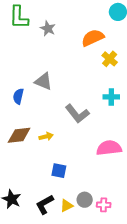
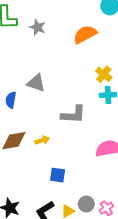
yellow cross: (110, 59) -> (104, 74), moved
gray L-shape: (77, 114) -> (73, 115), turned -45
pink cross: (104, 205) -> (106, 208), turned -32

